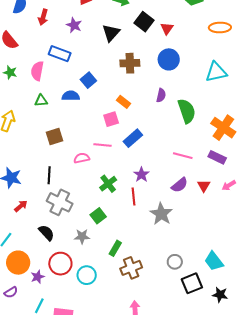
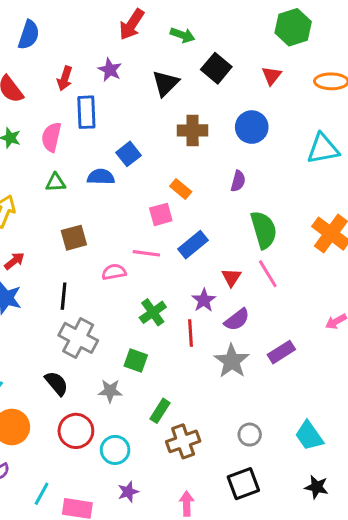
red arrow: (43, 17) -> (65, 78), moved
red triangle: (167, 29) -> (272, 76), moved
blue rectangle: (60, 54) -> (86, 112), turned 65
green semicircle: (187, 111) -> (264, 230), moved
pink line: (183, 156) -> (268, 274), turned 42
purple rectangle: (217, 157) -> (281, 352), moved, turned -60
purple semicircle: (180, 185) -> (237, 320), moved
red triangle: (204, 186) -> (231, 277), moved
red arrow: (21, 206) -> (14, 261), moved
green square: (98, 216) -> (136, 360), turned -35
purple star: (38, 277) -> (128, 492), moved
black square: (192, 283) -> (243, 484), moved

